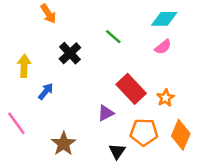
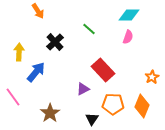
pink semicircle: (163, 47) -> (128, 37), turned -32
blue arrow: (46, 91) -> (36, 72), size x1.5
orange star: (166, 98) -> (152, 77), moved

